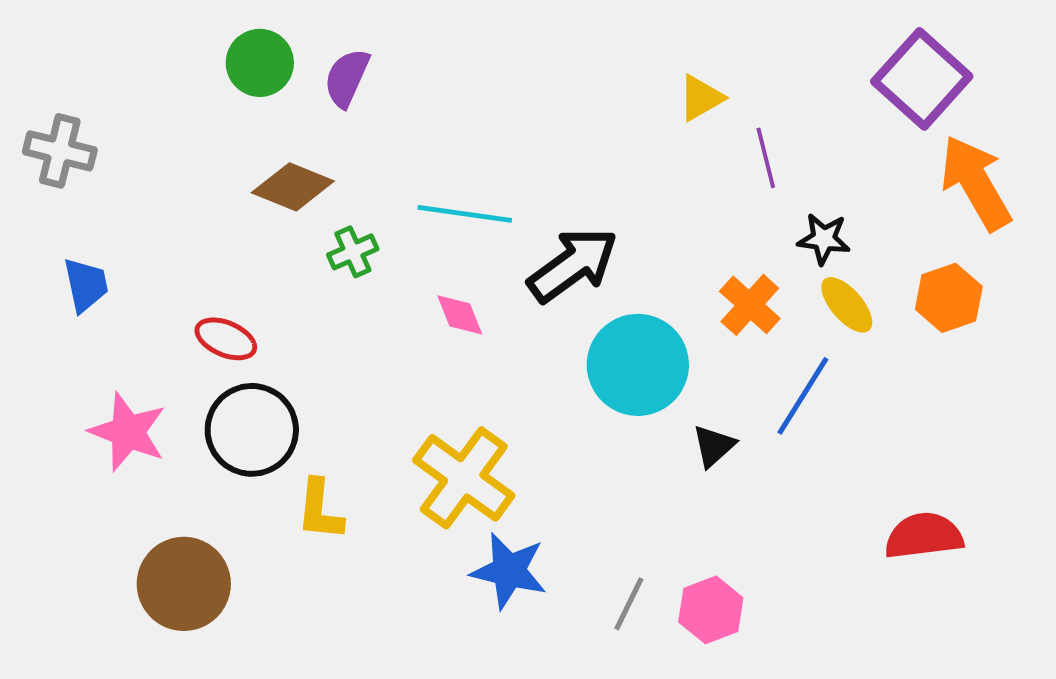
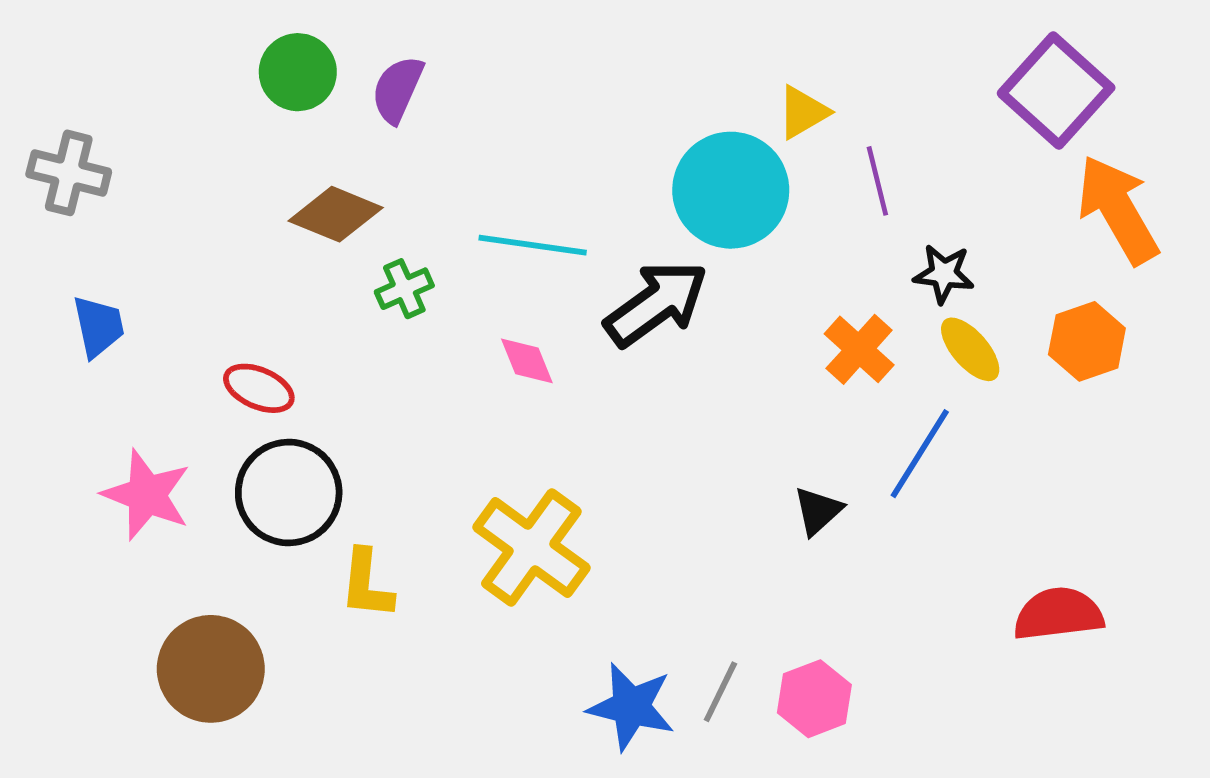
cyan circle: (638, 365) -> (731, 190), moved
blue star: (509, 571) -> (631, 707), moved

